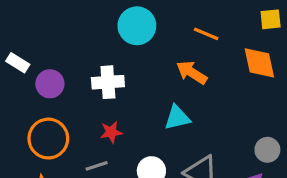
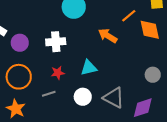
orange line: (206, 34) -> (129, 16), moved, turned -63
cyan triangle: (177, 118) -> (89, 68), moved
gray circle: (267, 150) -> (153, 75), moved

